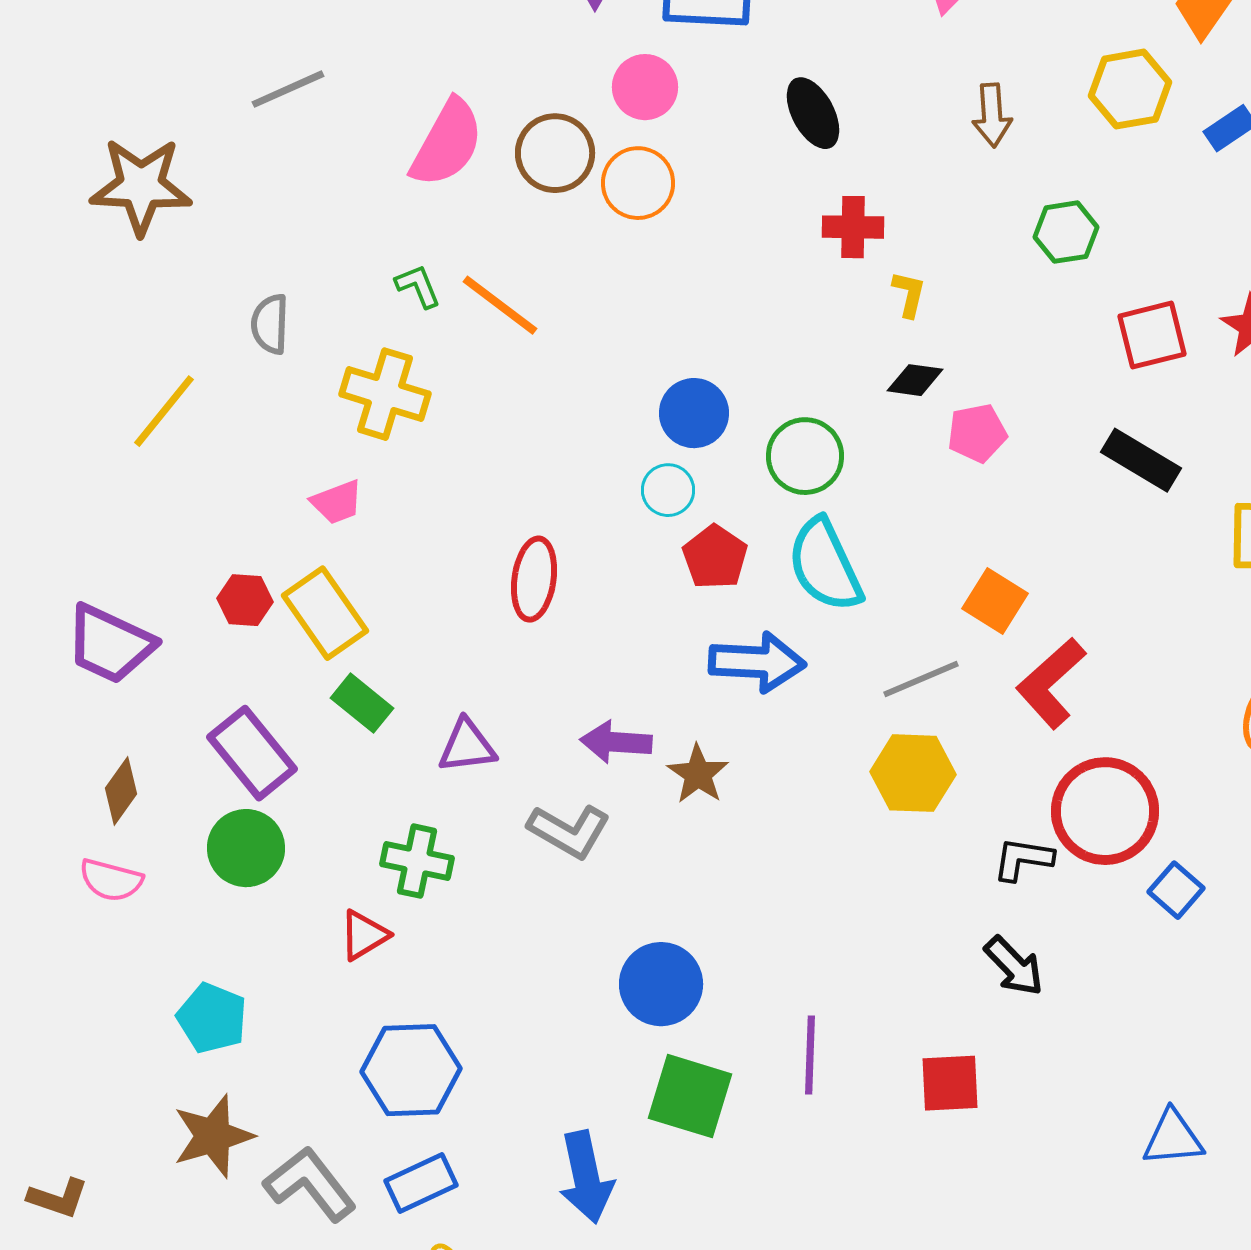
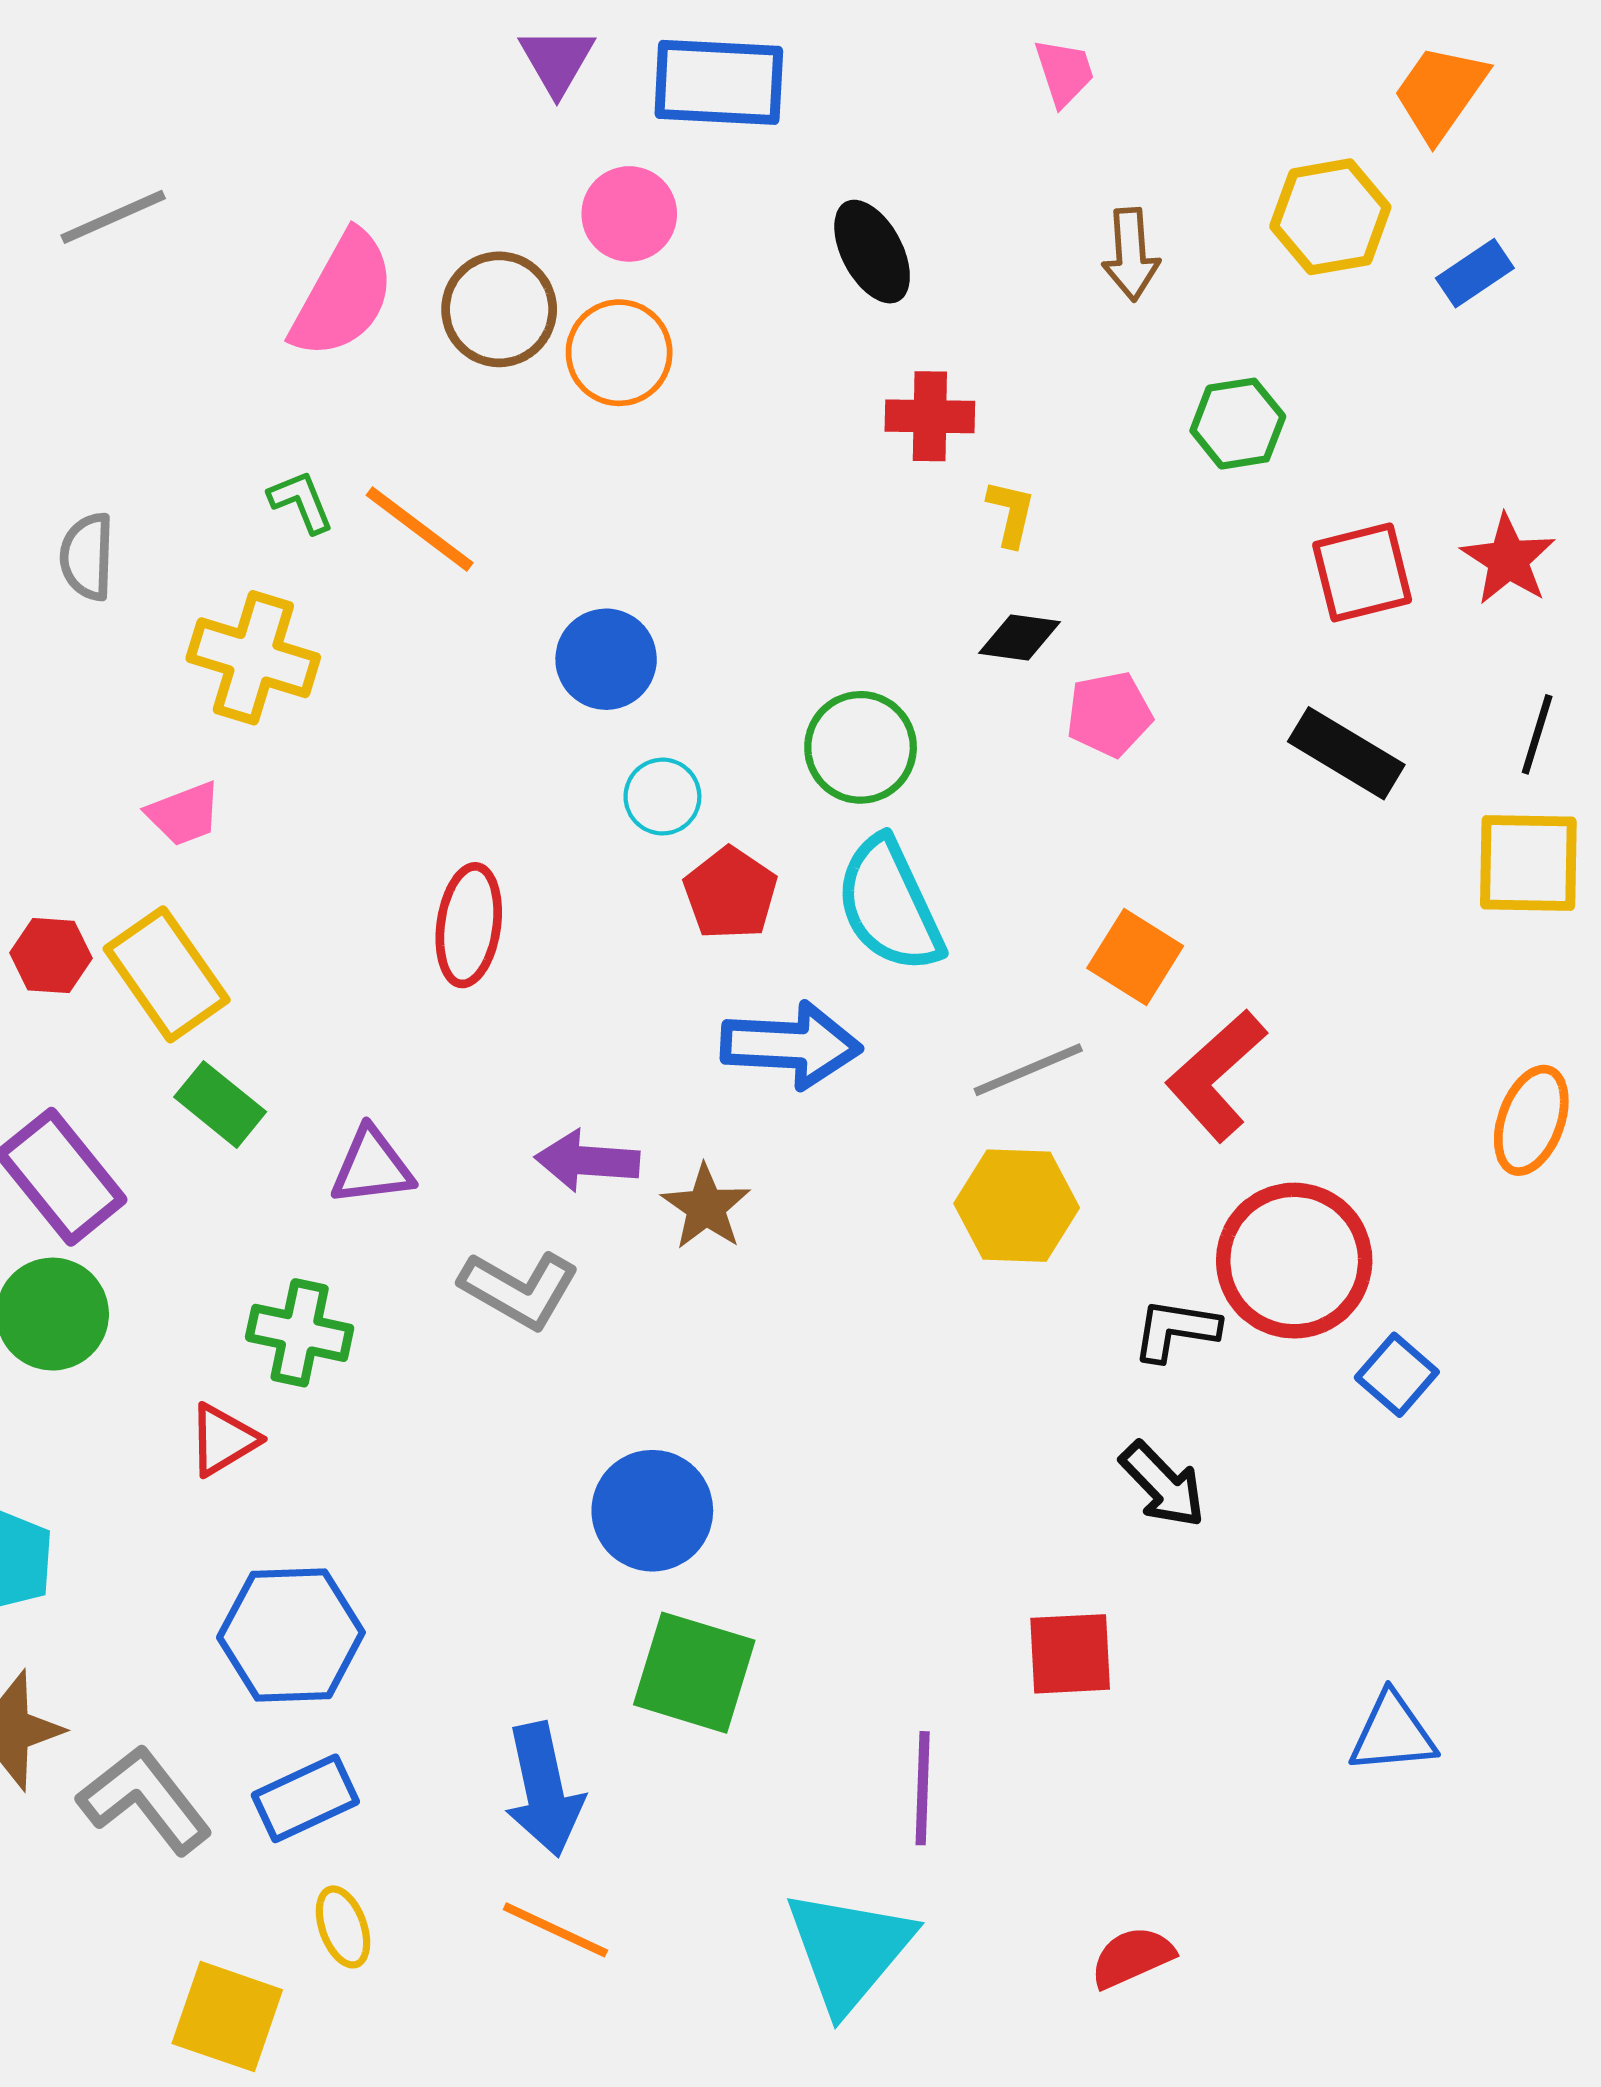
blue circle: (694, 413) -> (606, 659), moved
purple line: (810, 1055) -> (923, 1788), moved

